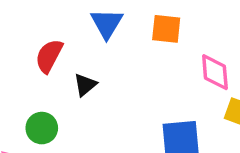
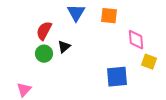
green circle: (42, 128) -> (44, 54), moved

